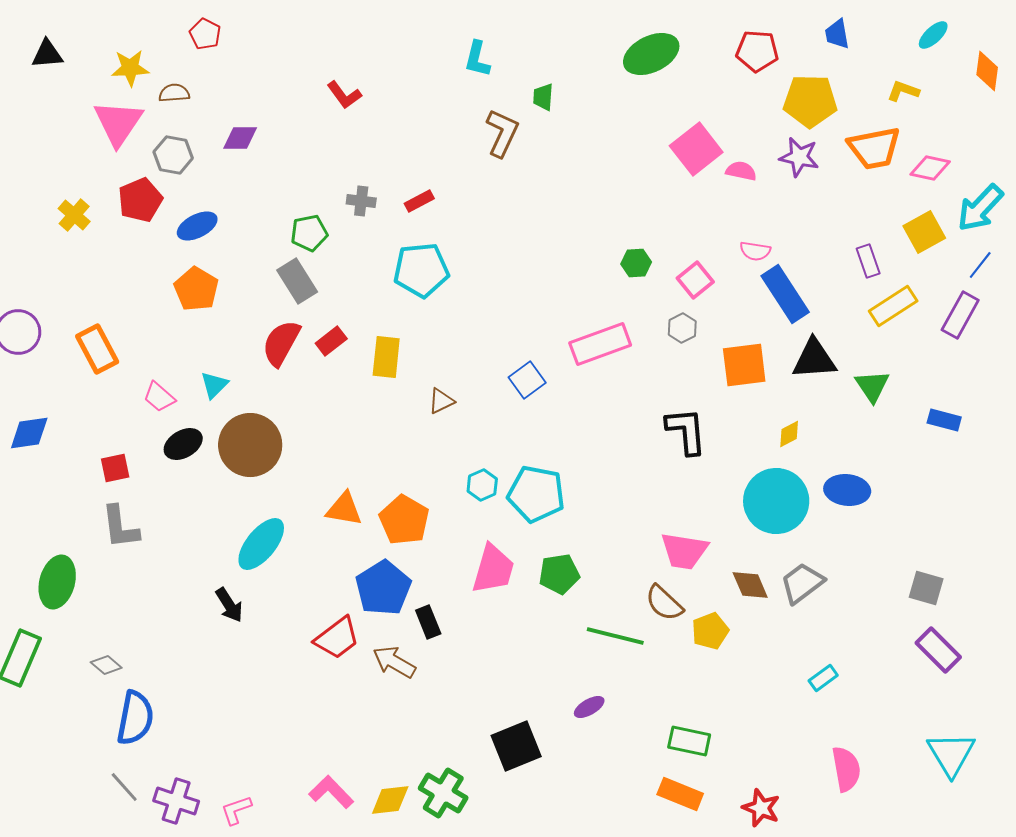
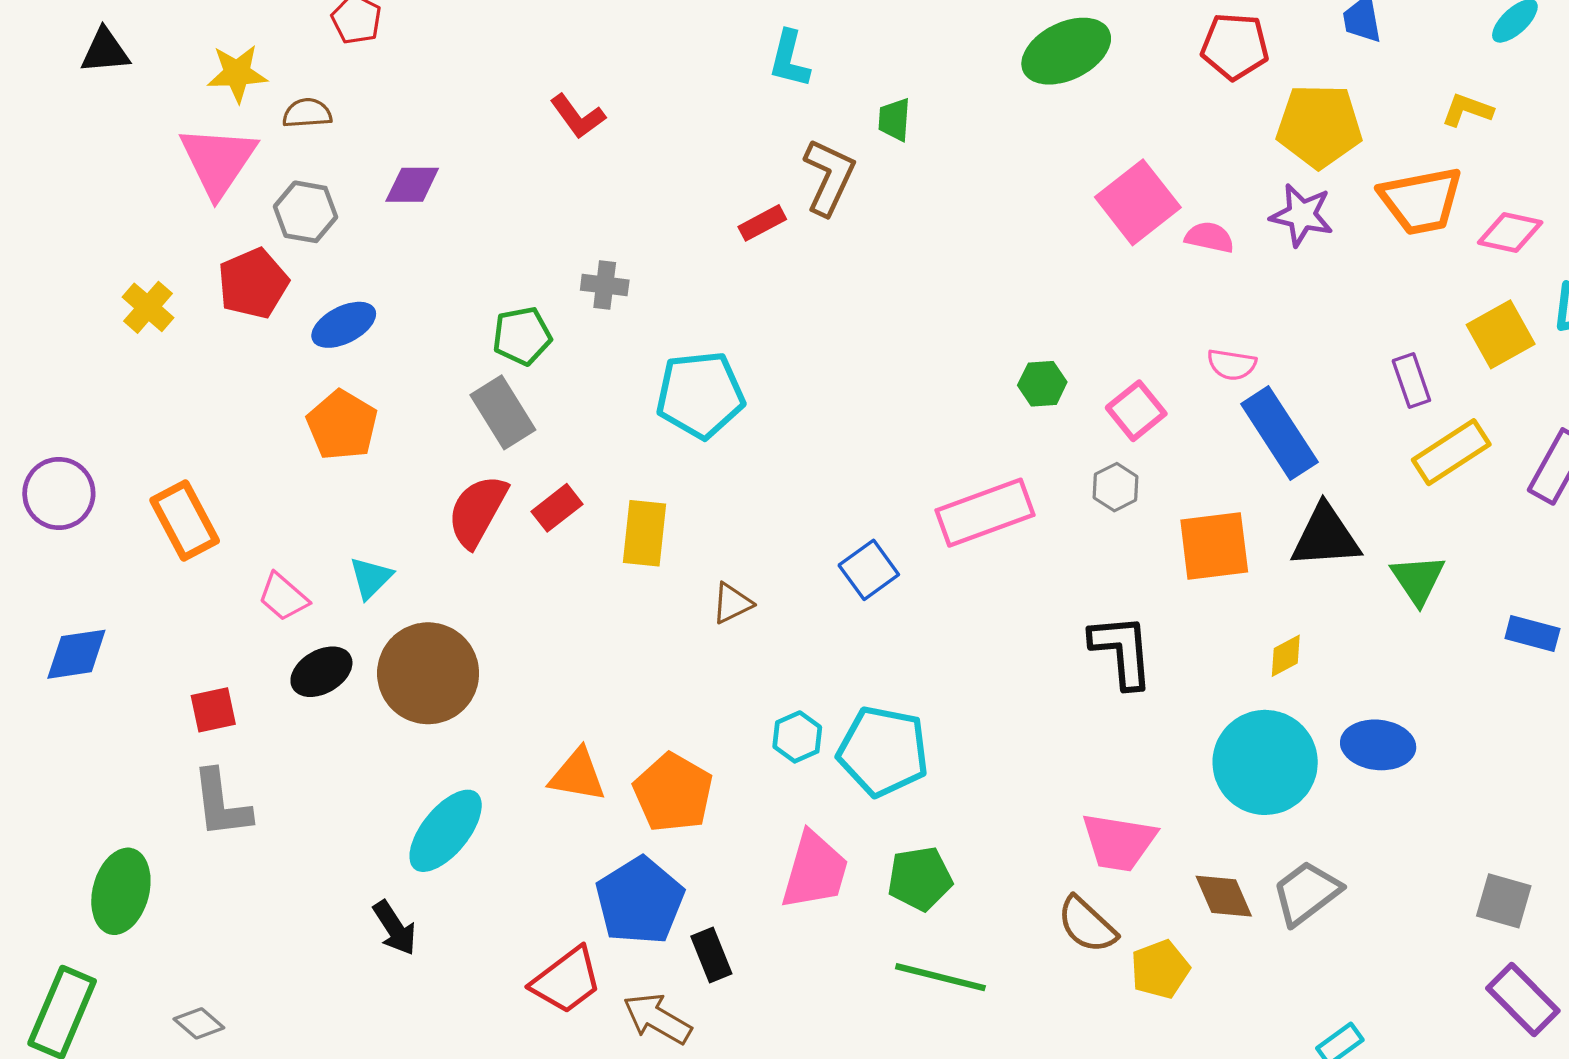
red rectangle: (419, 201) -> (762, 223), moved
green line: (615, 636) -> (940, 977), moved

